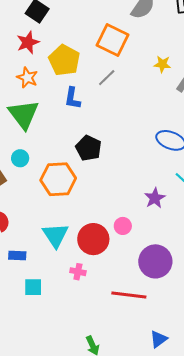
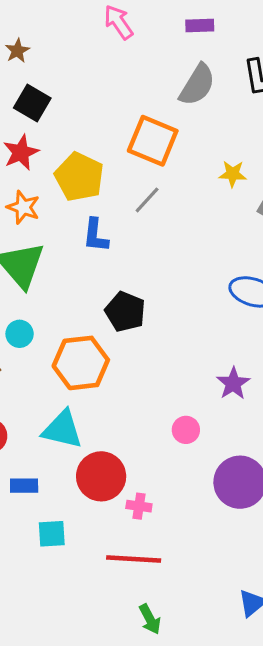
cyan triangle: (56, 235) -> (62, 429), moved, turned -40
red circle: (93, 239) -> (101, 476), moved
pink cross: (78, 272) -> (139, 506), moved
red line: (129, 295) -> (134, 559), moved

